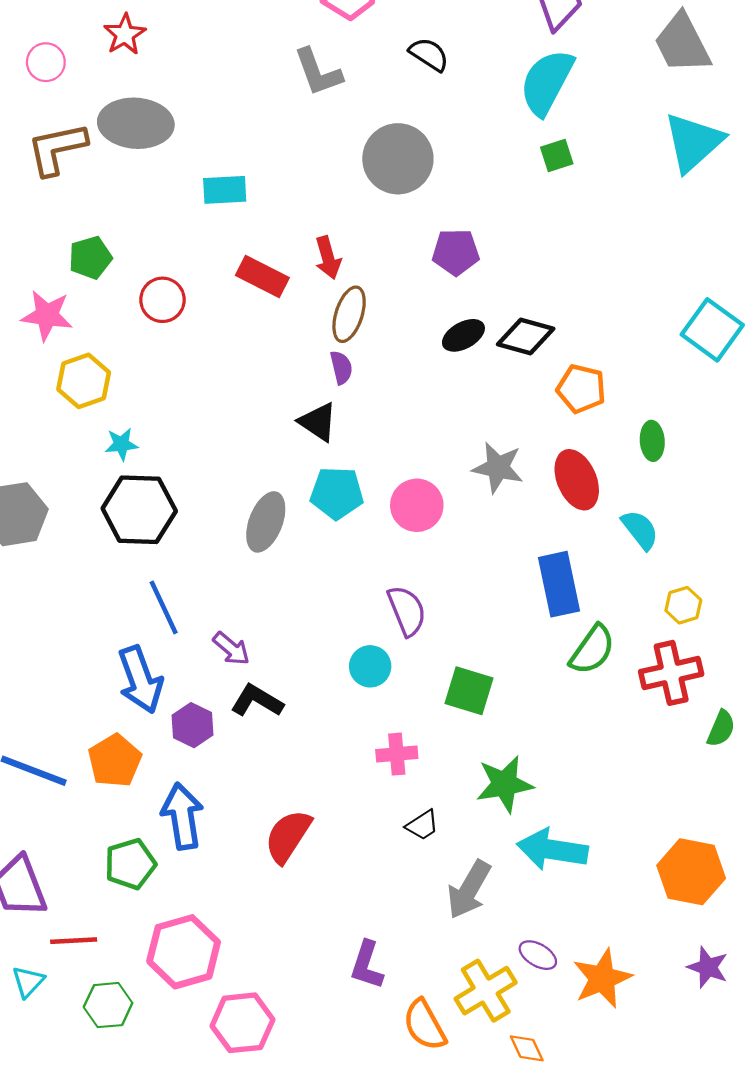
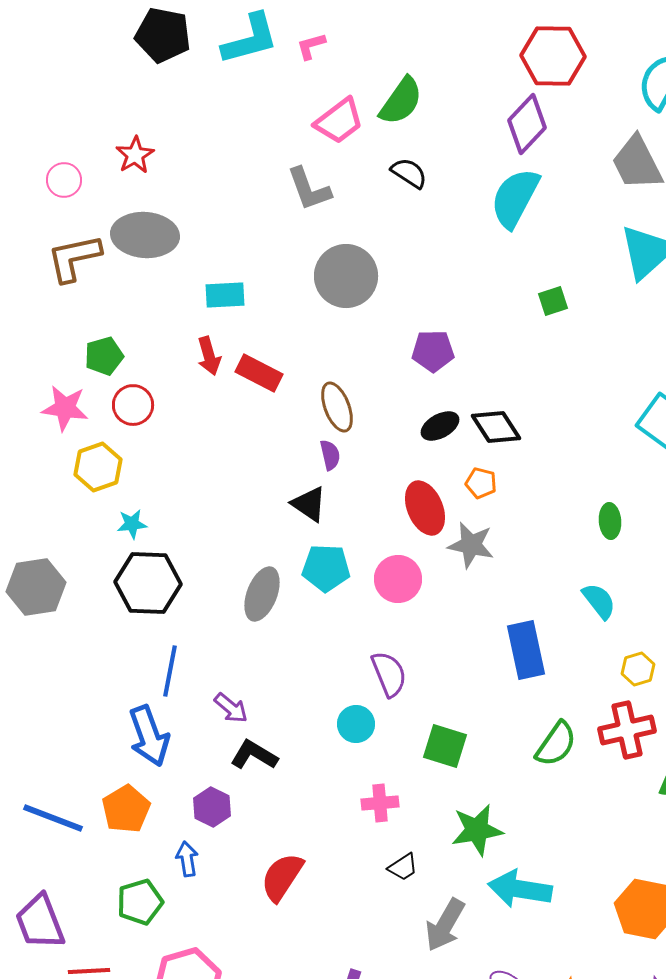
green square: (557, 155) -> (553, 301), moved
gray circle: (398, 159) -> (346, 276), moved
red arrow: (328, 258) -> (209, 356), moved
red circle: (162, 300) -> (133, 405), moved
brown ellipse: (349, 314) -> (337, 407), turned -39
black diamond: (526, 336) -> (496, 427), turned 42
orange pentagon: (581, 389) -> (481, 483), moved, size x0.7
red ellipse: (577, 480) -> (425, 508), moved
blue line: (164, 607) -> (170, 671), turned 36
green semicircle: (592, 650) -> (556, 744), moved
purple hexagon: (192, 725) -> (212, 807), moved
blue arrow: (182, 816) -> (187, 859), size x0.6

